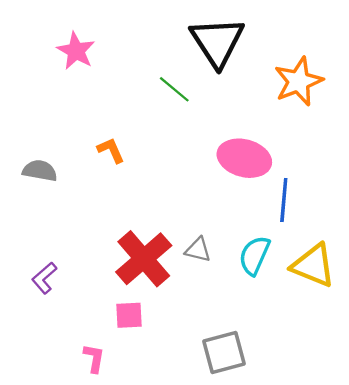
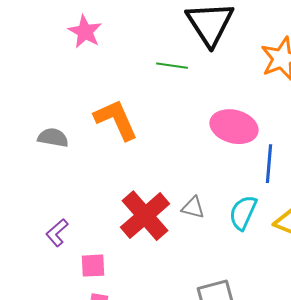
green line: (174, 89) -> (172, 66), turned -32
orange L-shape: (111, 150) -> (116, 120), size x1.8
pink square: (129, 315) -> (93, 266), moved

